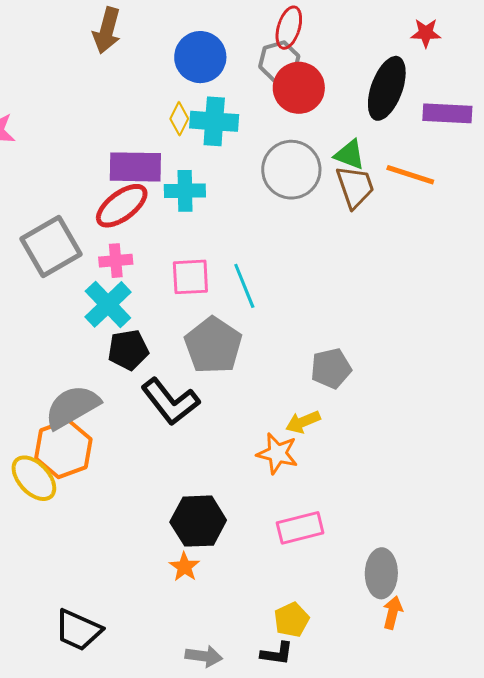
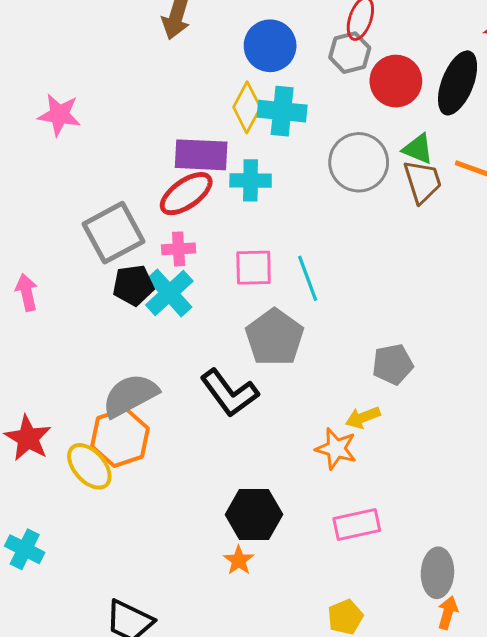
red circle: (299, 88) -> (396, 81), moved
yellow diamond: (179, 119) -> (247, 107), size x1.5
black pentagon: (128, 350) -> (133, 285), moved

